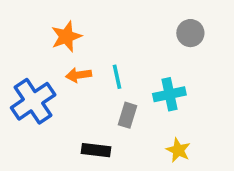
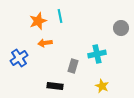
gray circle: (190, 33) -> (121, 28), moved
cyan line: (117, 77) -> (60, 16), moved
blue cross: (33, 101) -> (19, 58), size x0.7

